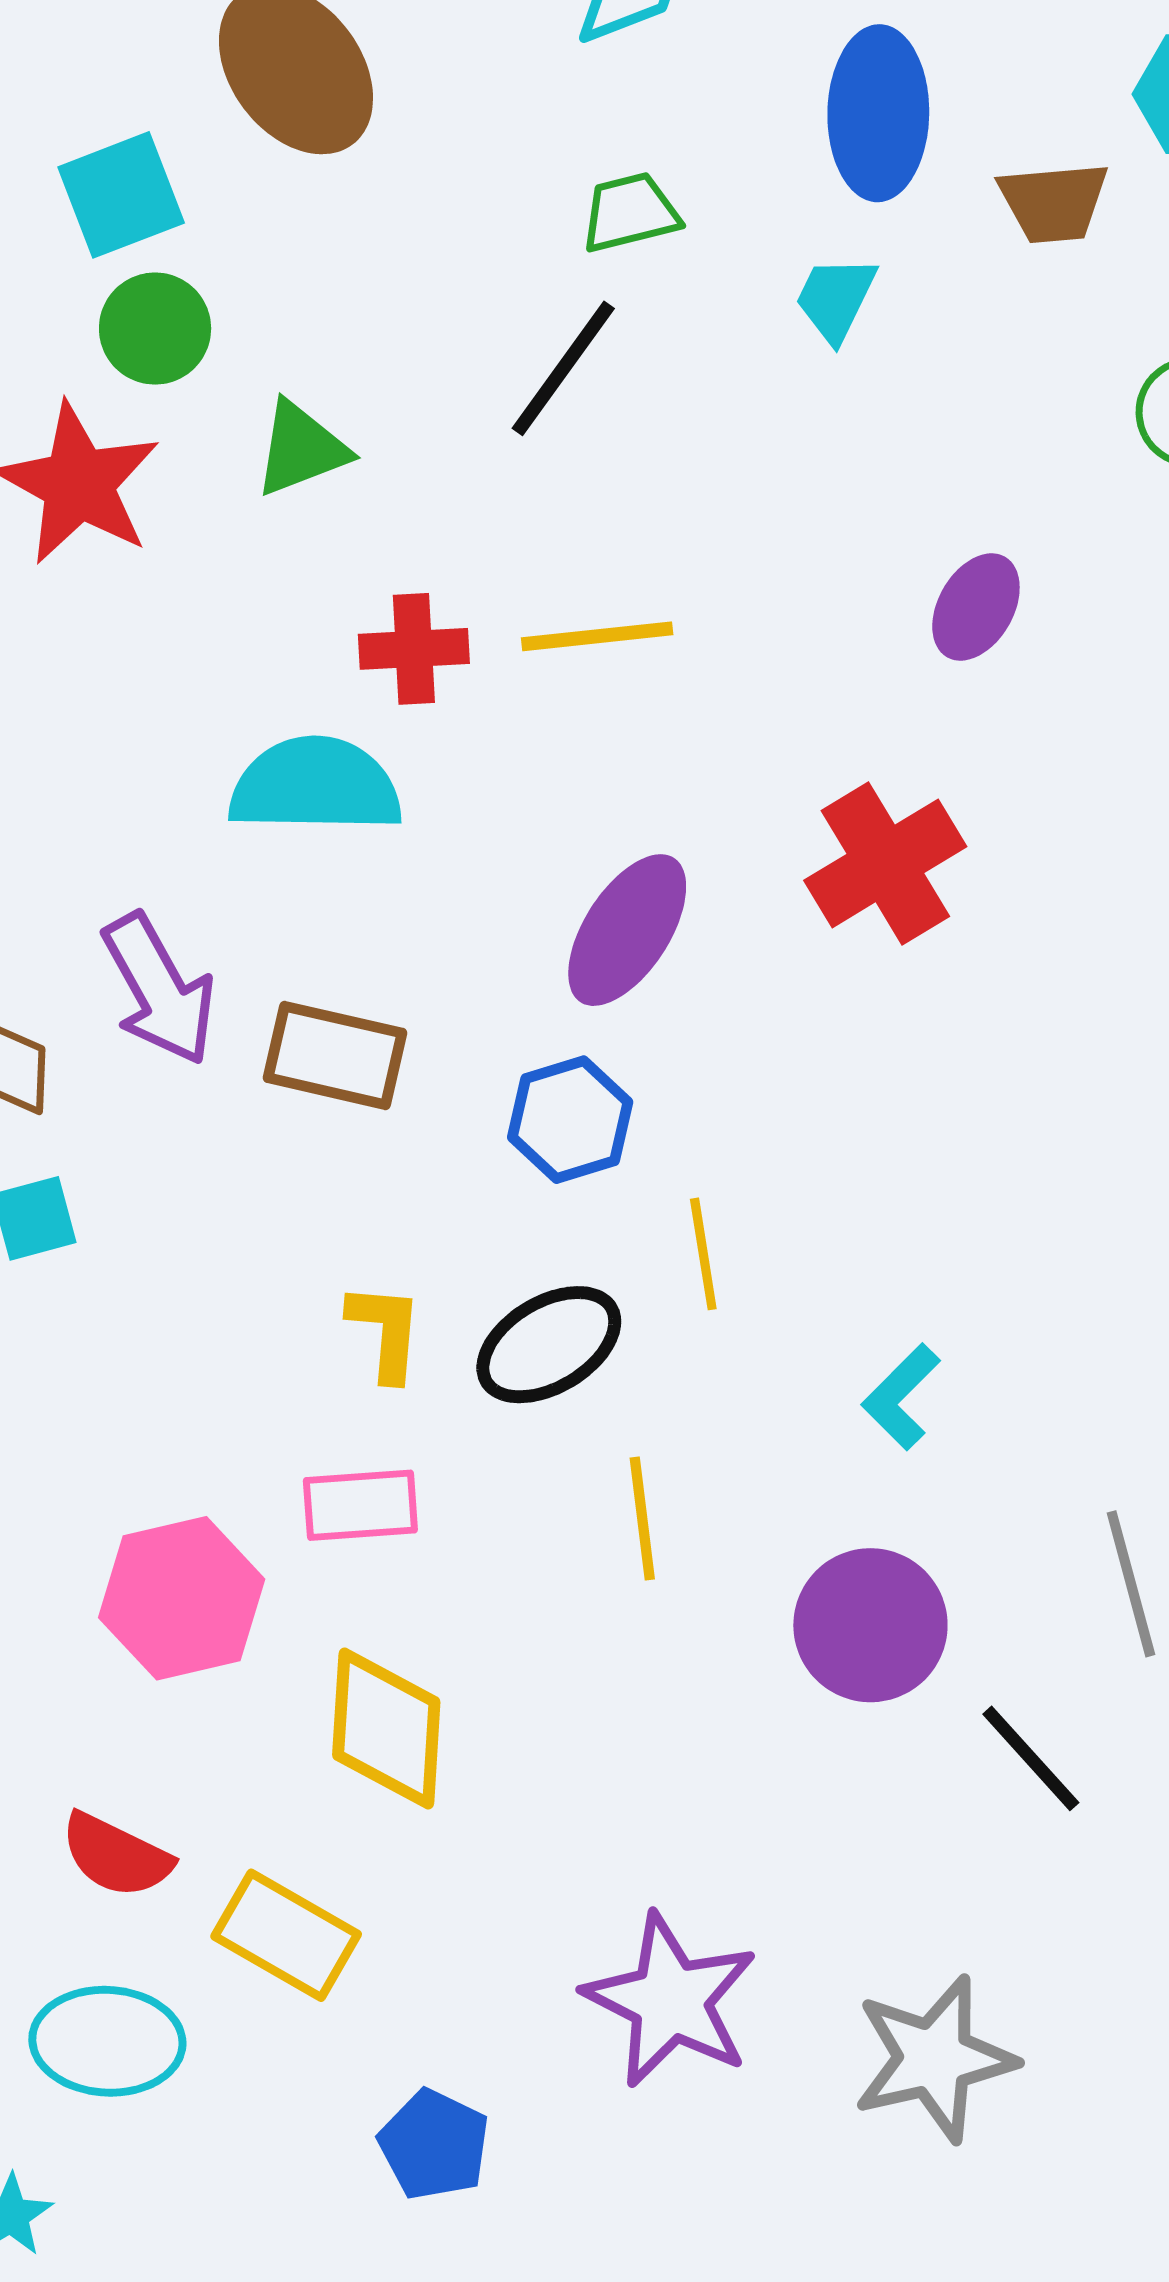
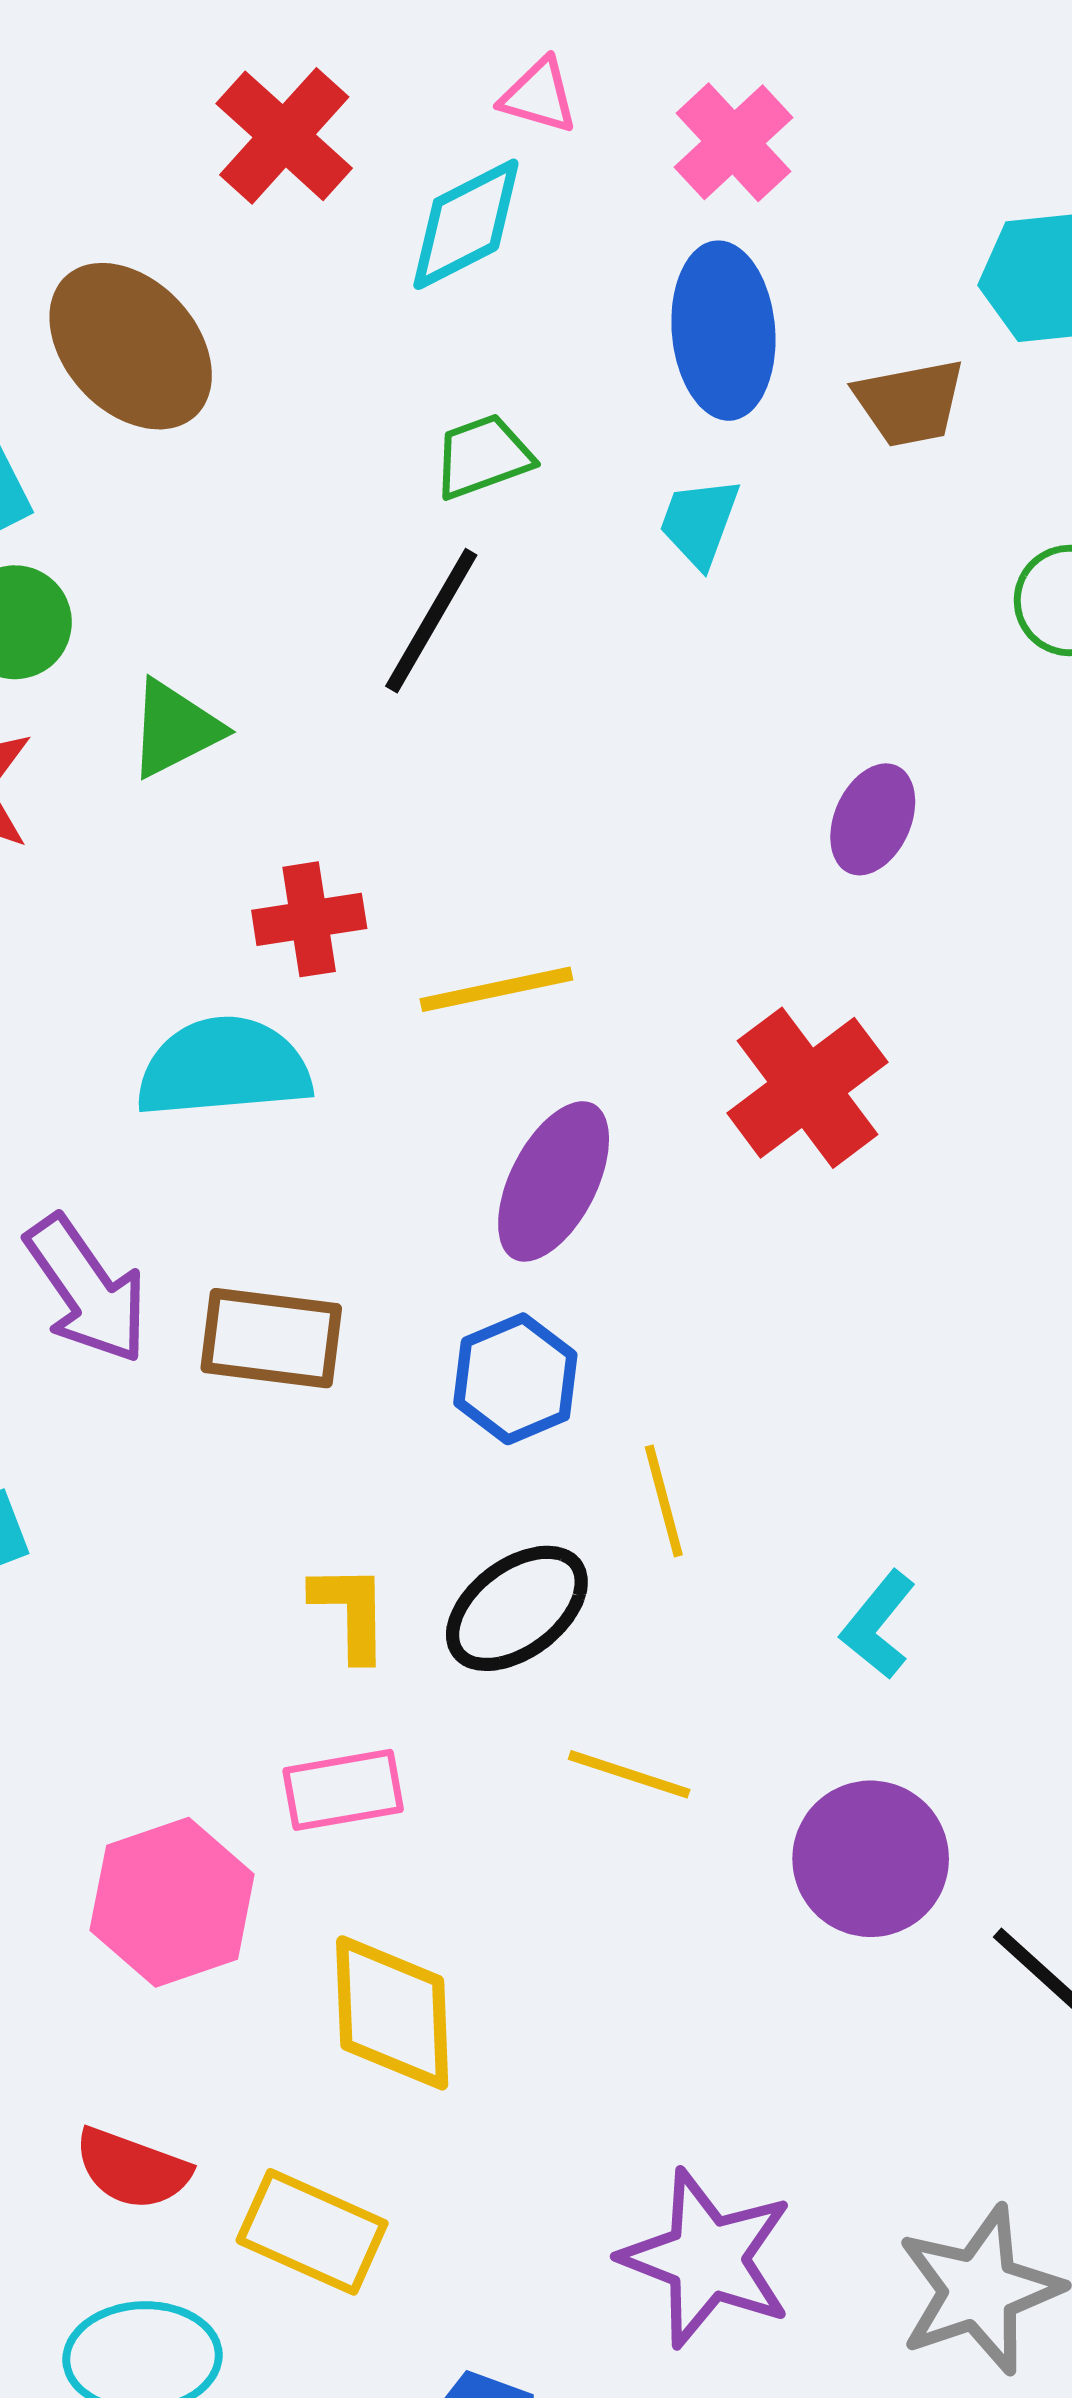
yellow line: (597, 636) -> (496, 989), moved
yellow line: (642, 1518) -> (629, 1774), turned -59

